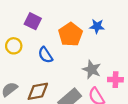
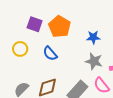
blue star: (97, 26) -> (93, 37), moved
orange pentagon: (70, 34) -> (60, 27), moved

